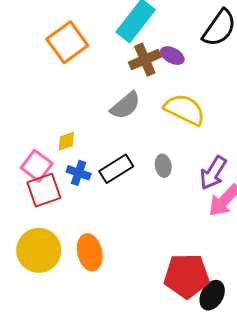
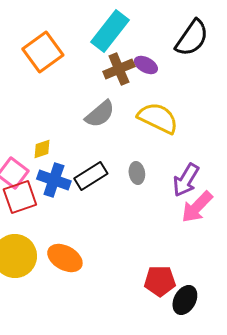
blue cross: (79, 173) -> (54, 180), size x1.4
orange ellipse: (90, 252) -> (65, 258), turned -48
red pentagon: (187, 276) -> (160, 281), size x0.7

